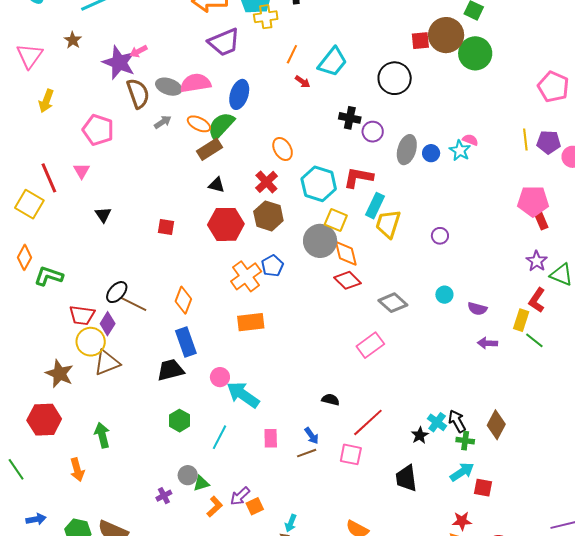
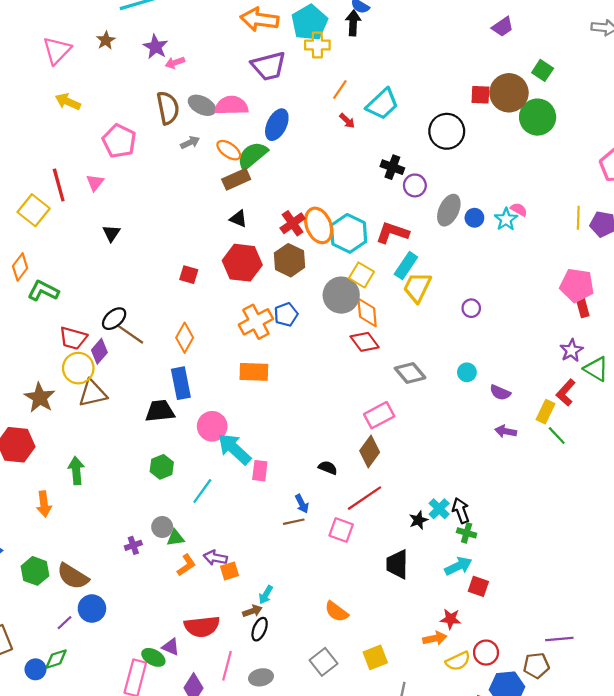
purple star: (119, 63) -> (156, 47), moved, size x0.7
yellow arrow: (46, 101) -> (68, 102), turned 85
orange ellipse: (283, 149) -> (319, 225), moved, size x1.4
red square: (166, 227) -> (189, 275), moved
pink circle: (220, 377) -> (212, 426), size x1.4
brown diamond: (496, 425) -> (370, 452), moved
pink rectangle: (271, 438) -> (260, 471), moved
purple arrow: (240, 496) -> (215, 558), turned 45

